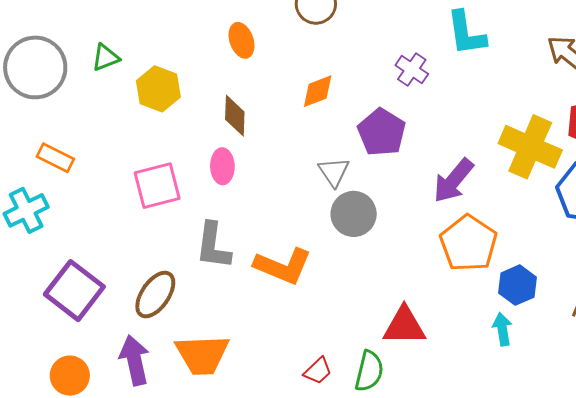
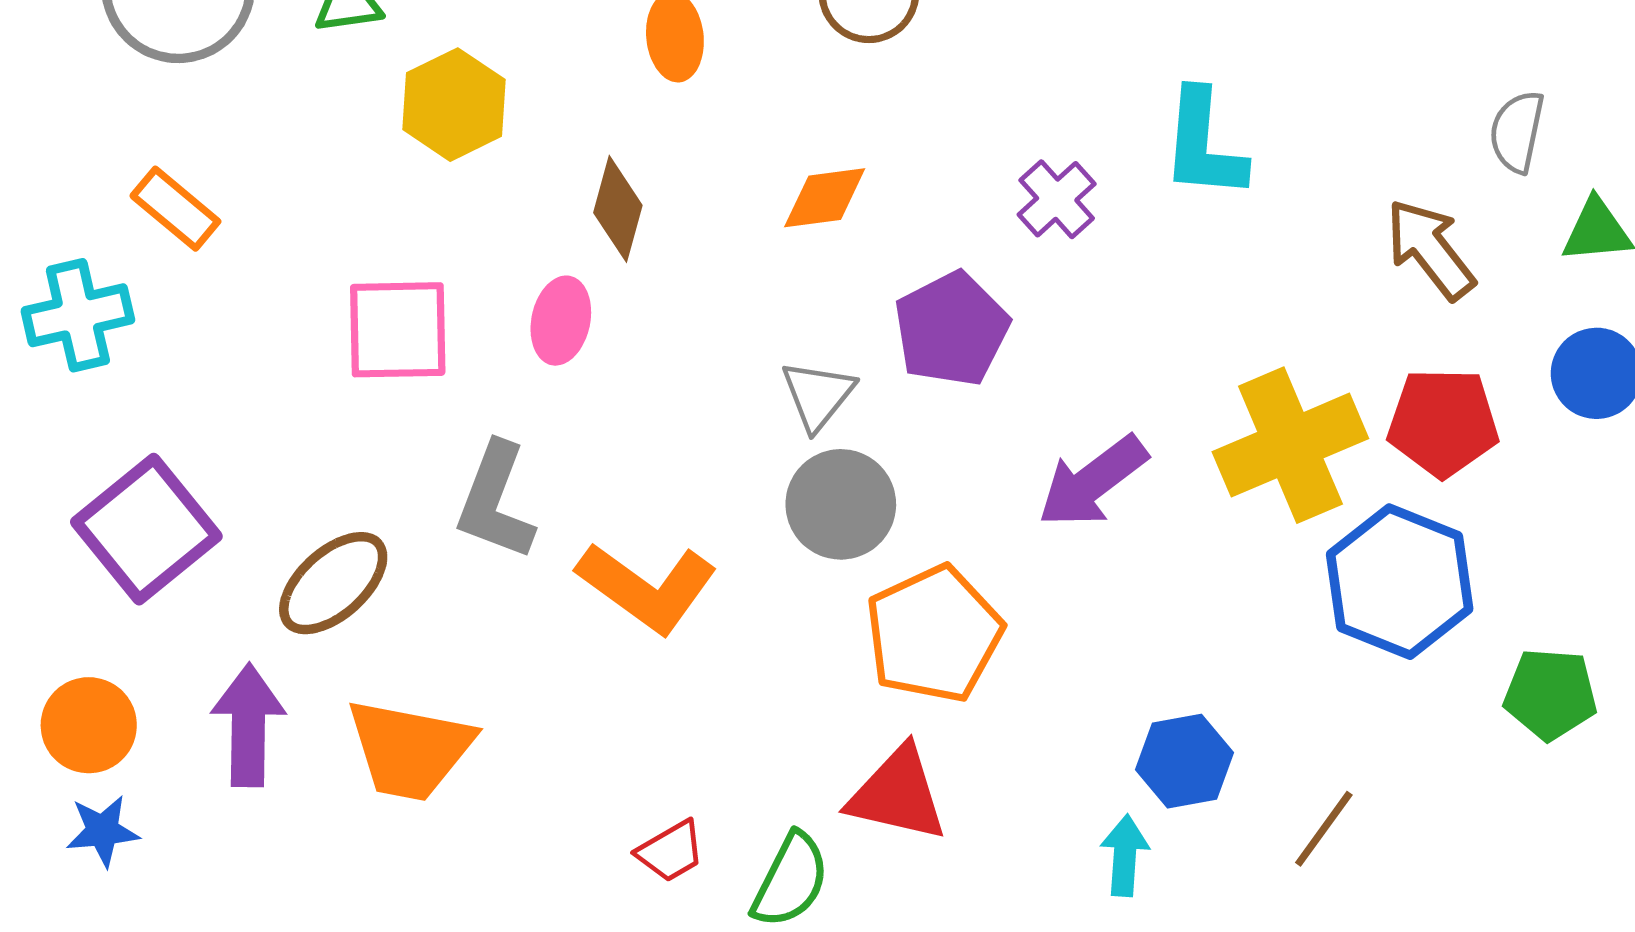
yellow cross: (530, 147) -> (1290, 445), turned 30
orange pentagon: (469, 243) -> (934, 634), moved

